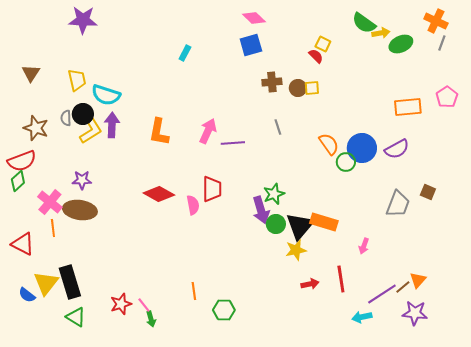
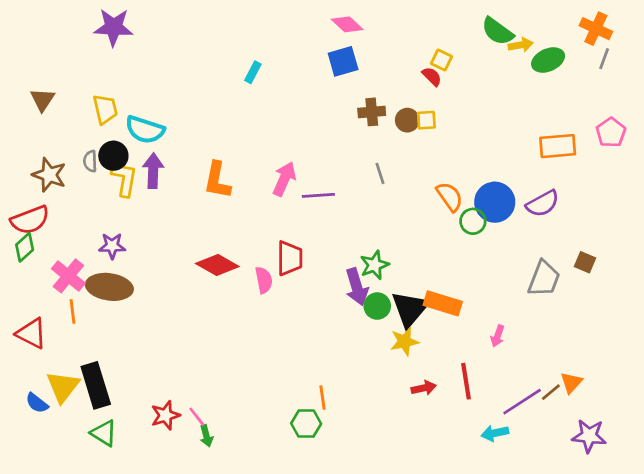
yellow L-shape: (91, 131) -> (124, 179), turned -48
orange line: (194, 291) -> (323, 398), moved
purple star: (415, 313) -> (589, 436), moved

